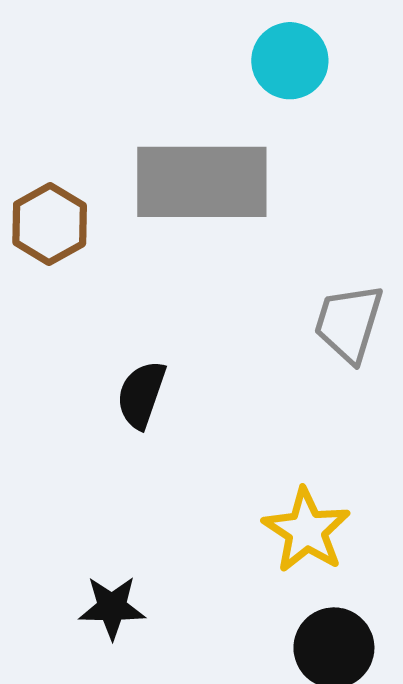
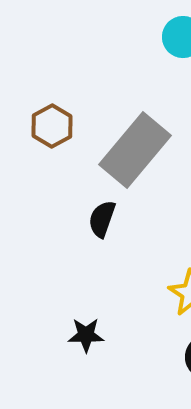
gray rectangle: (202, 182) -> (135, 150), moved, turned -50

